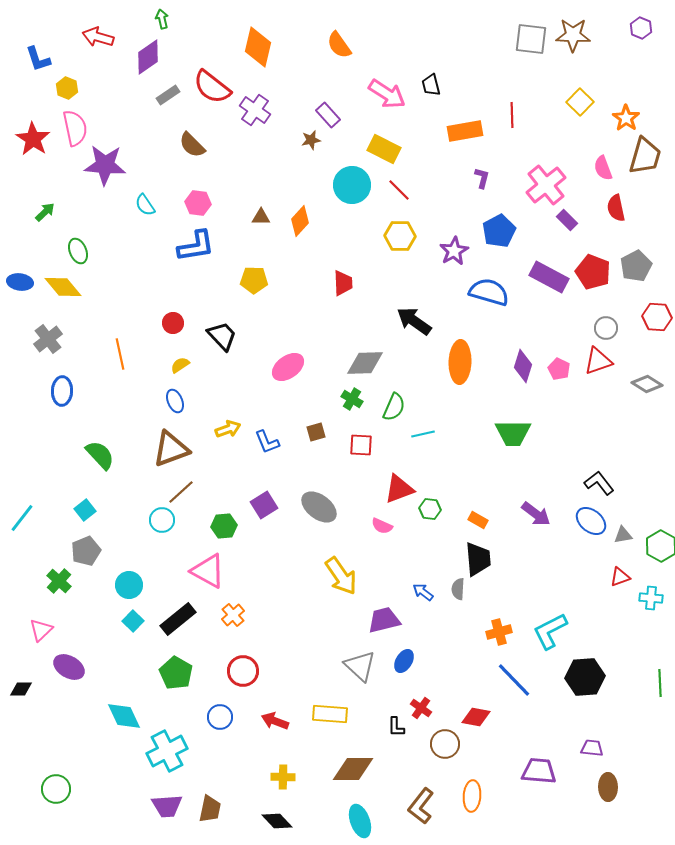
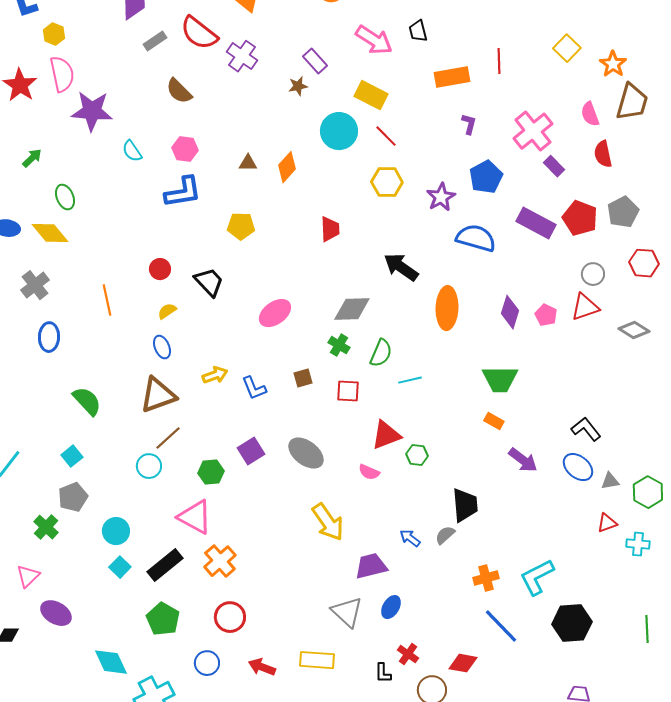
orange rectangle: (478, 520) -> (494, 421), moved
gray semicircle: (458, 589) -> (445, 535), turned 45
orange cross: (233, 615) -> (220, 561), size x1.4

